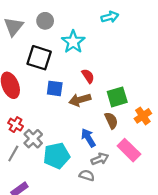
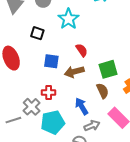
black square: (39, 58) -> (37, 33), size x0.6
red cross: (16, 125) -> (49, 93), moved, turned -32
gray line: (13, 153) -> (13, 120), turned 42

